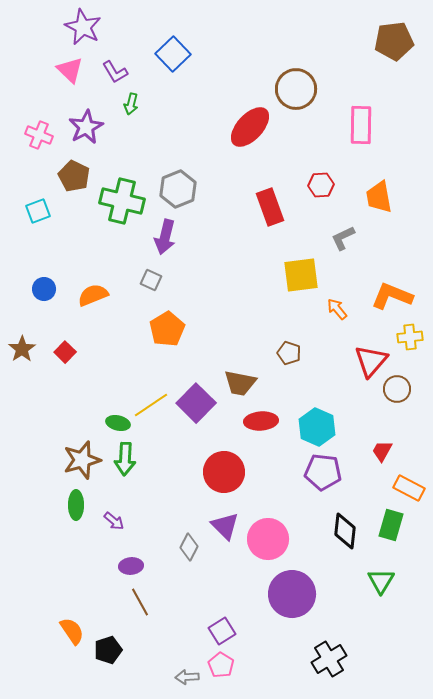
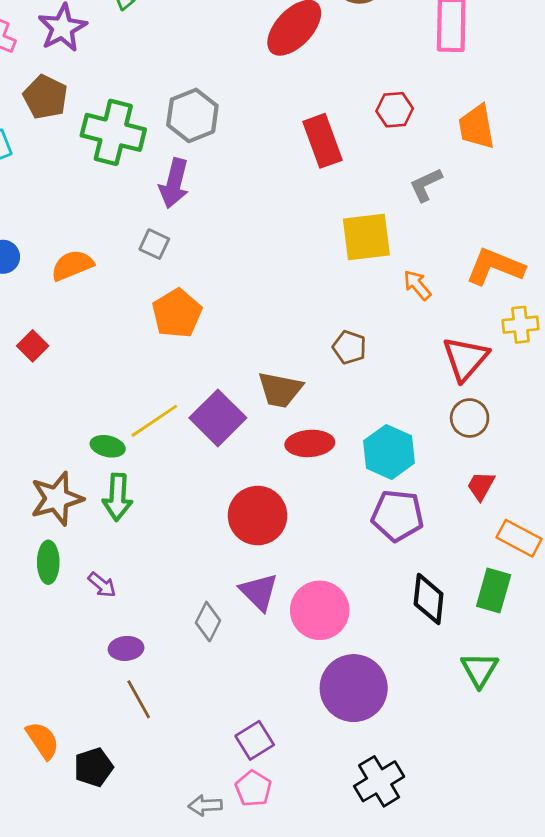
brown circle: (397, 389) -> (470, 418), moved
black cross: (329, 659) -> (379, 781), moved

